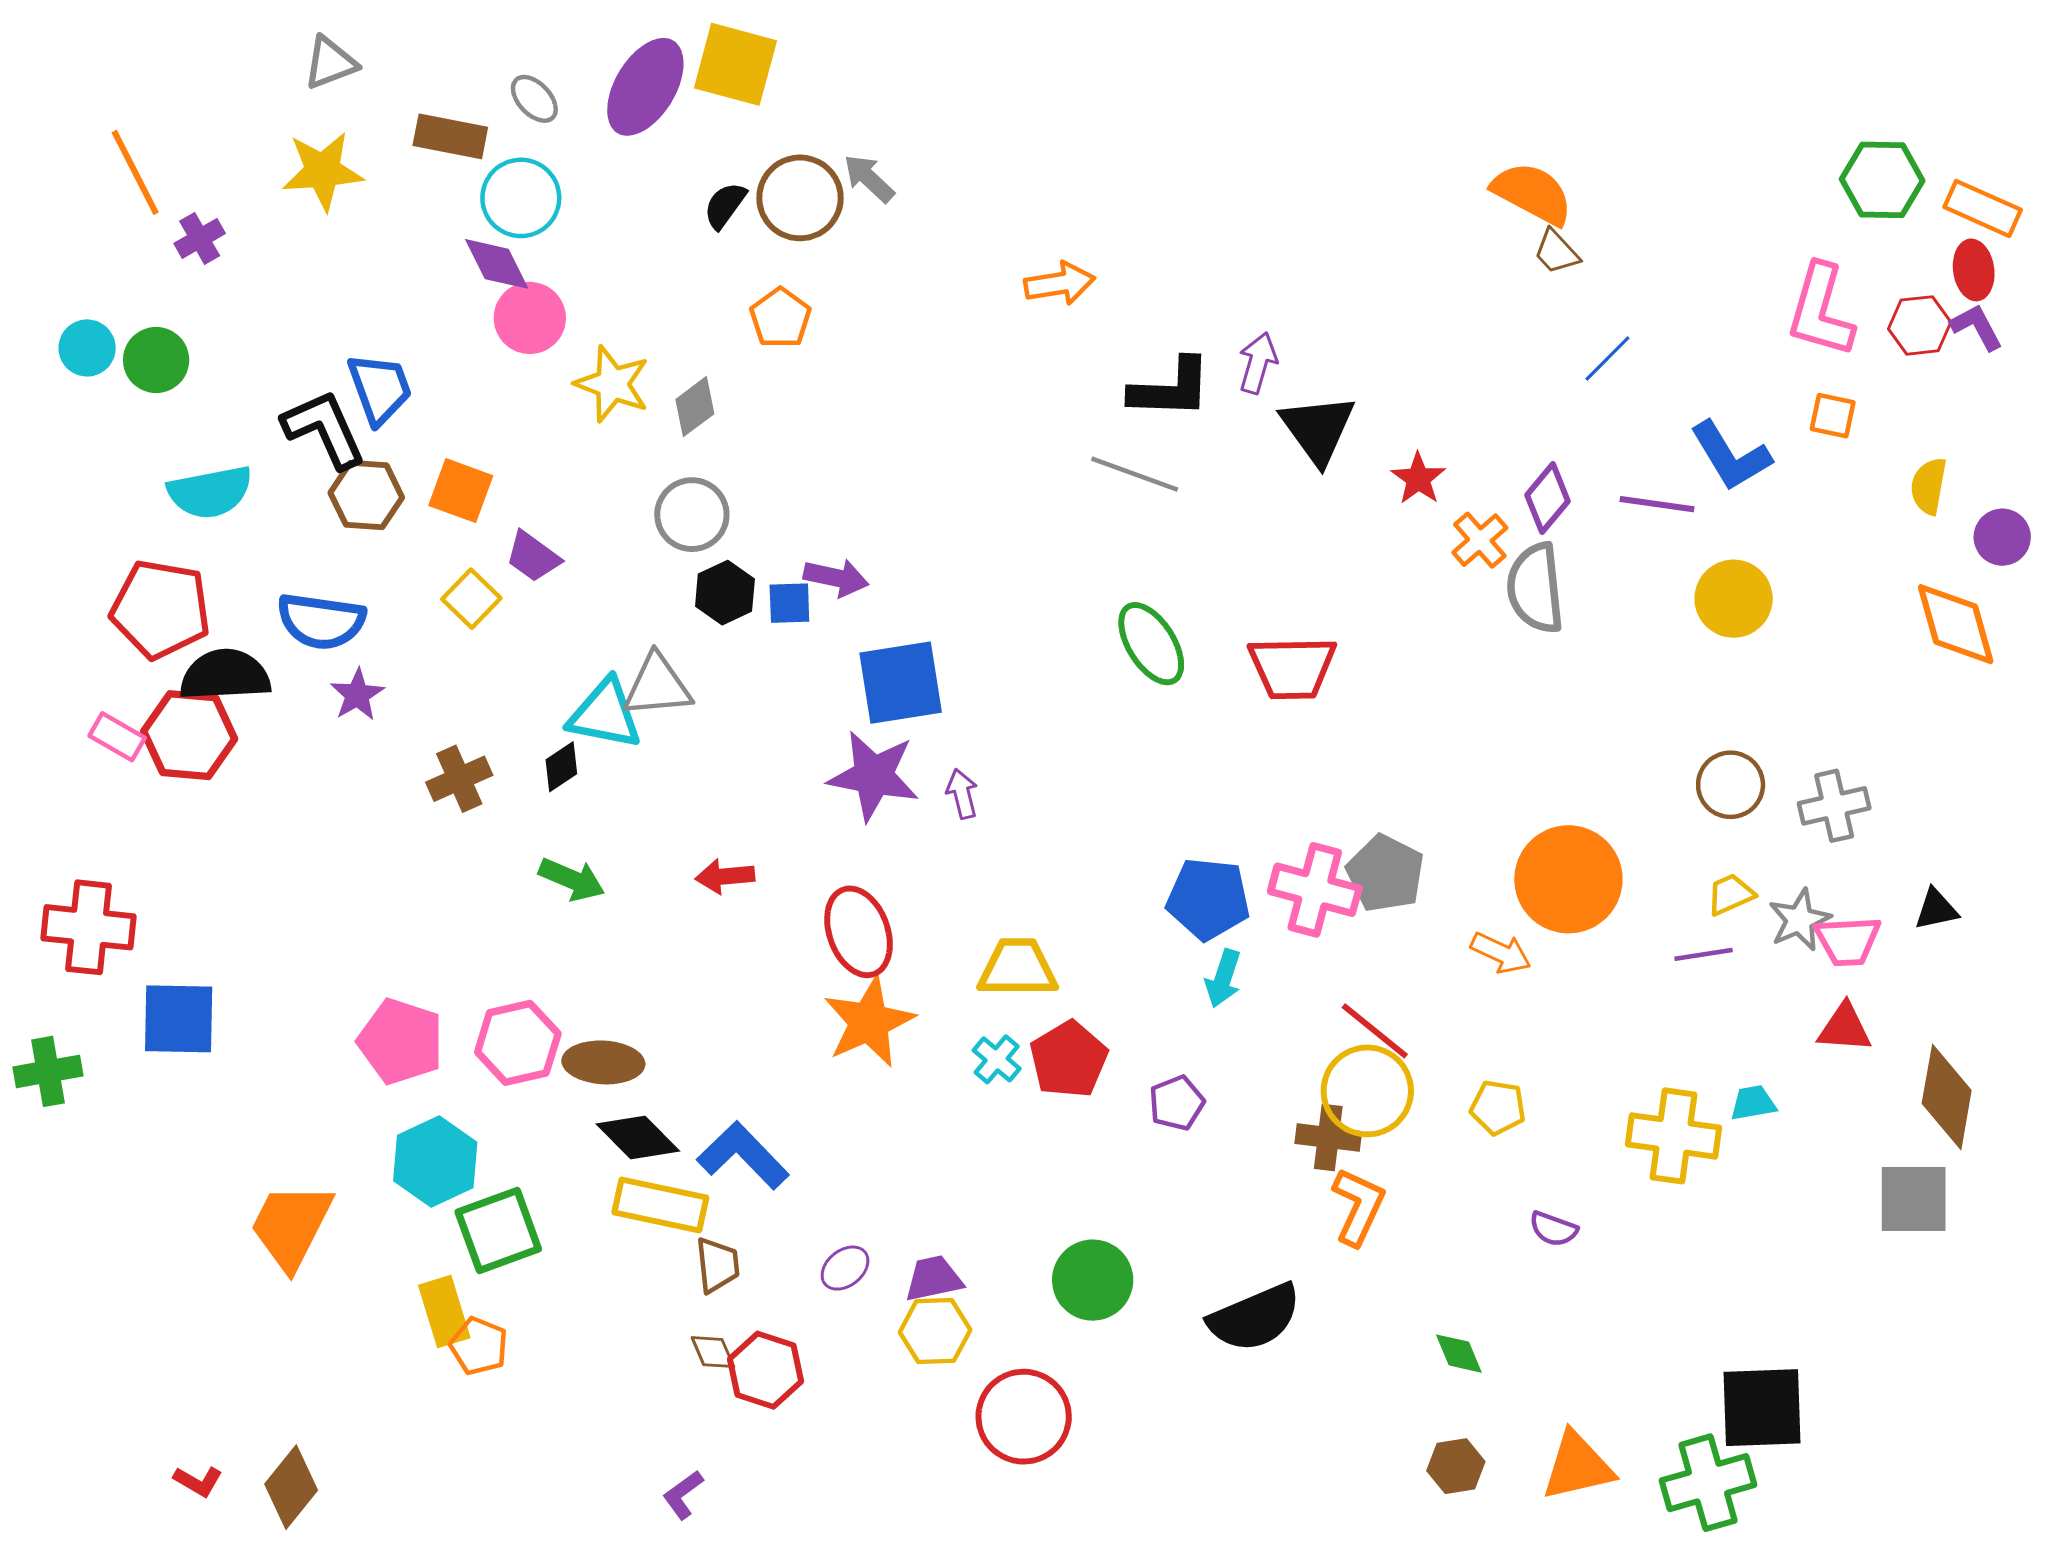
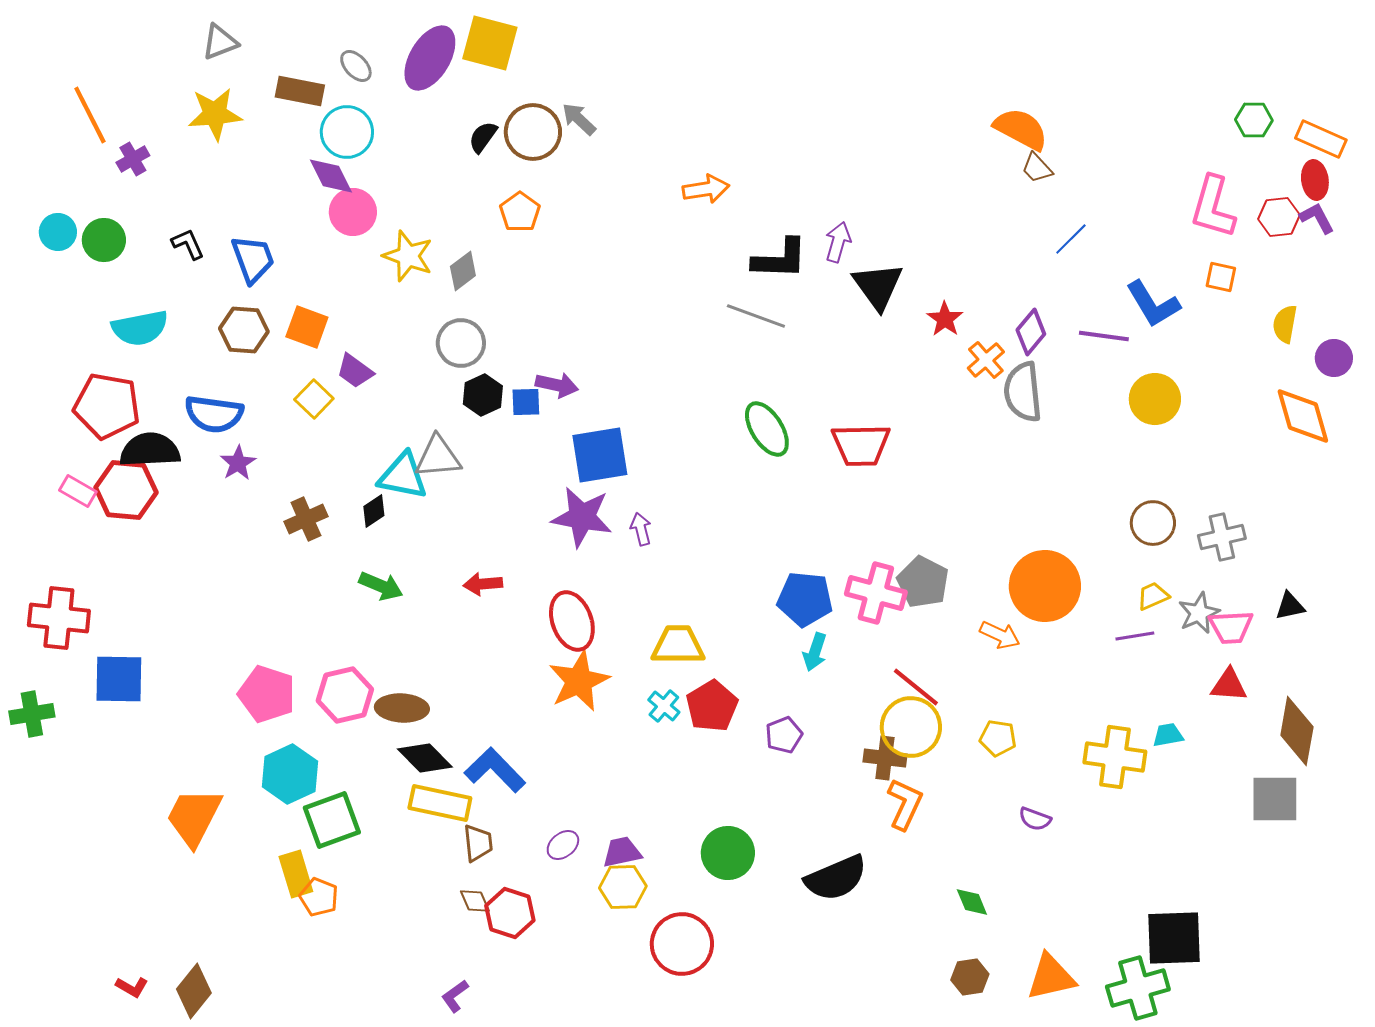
green hexagon: (1882, 180) -> (1254, 120), size x0.7
black L-shape: (324, 429) -> (188, 244), moved, size x0.6

